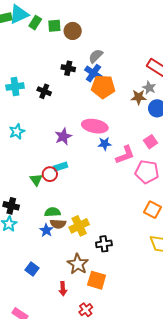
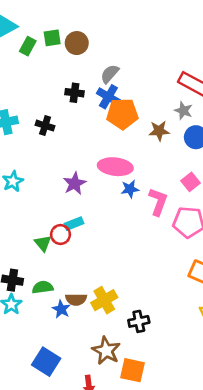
green rectangle: (35, 23) -> (28, 46), moved
brown star: (139, 97) -> (159, 131), moved
pink L-shape: (125, 155) -> (158, 202), turned -45
green semicircle: (53, 212) -> (43, 287), moved
blue square: (32, 269) -> (46, 362), size x1.5

